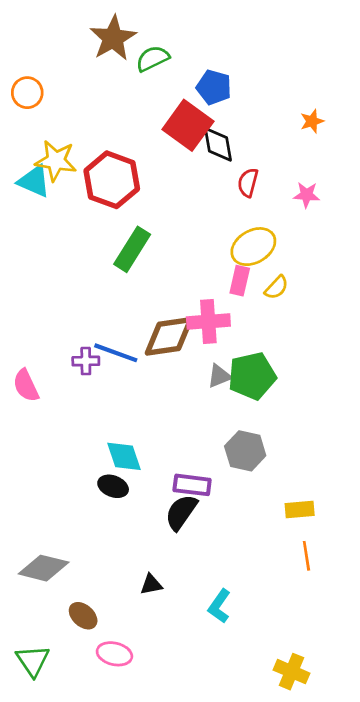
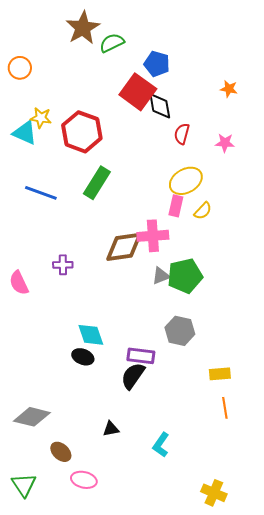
orange star: (312, 121) -> (229, 89), turned 30
yellow star: (56, 161) -> (41, 118), size x0.7
blue line: (116, 353) -> (41, 193), moved

